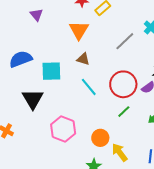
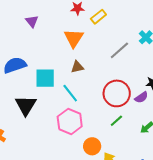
brown triangle: (83, 59) -> (77, 67), turned -32
cyan line: (89, 87) -> (70, 93), moved
pink hexagon: (63, 129) -> (70, 121), moved

